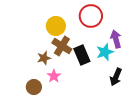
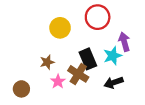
brown cross: (62, 46) -> (78, 74), moved
black arrow: (116, 77) -> (114, 83), moved, turned 48
brown circle: (34, 87) -> (21, 89), moved

